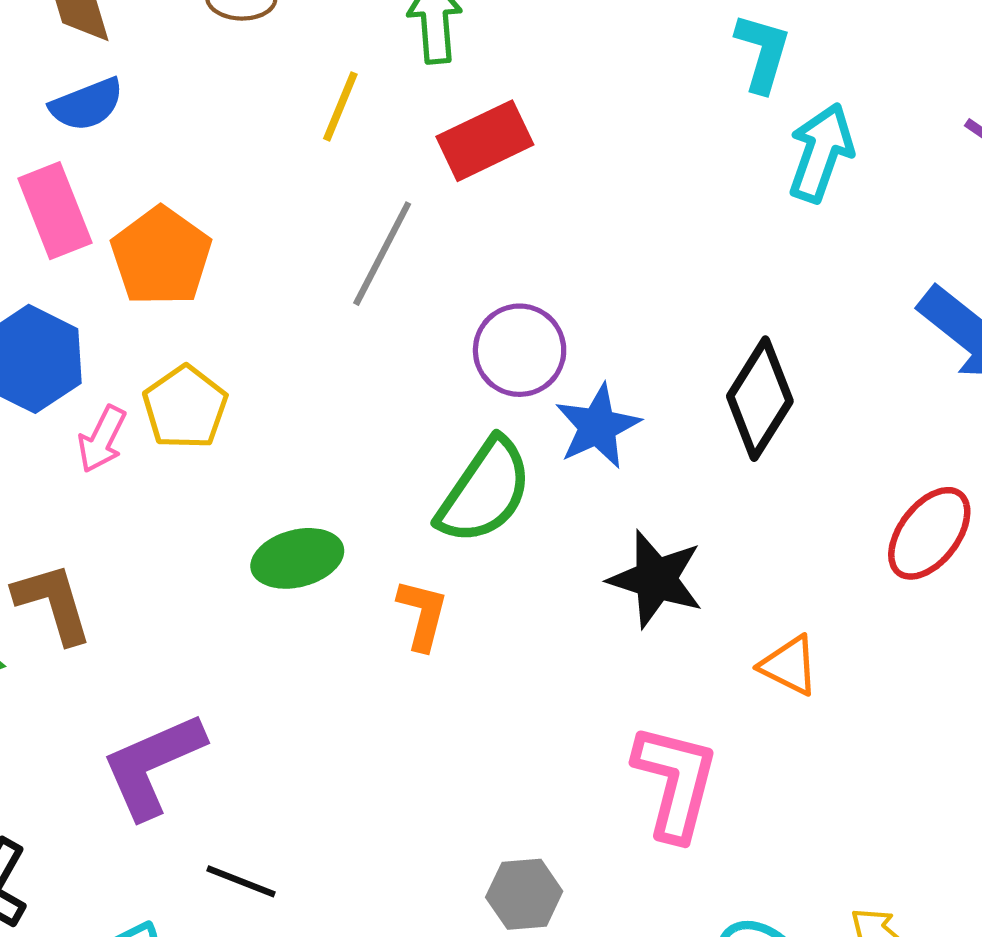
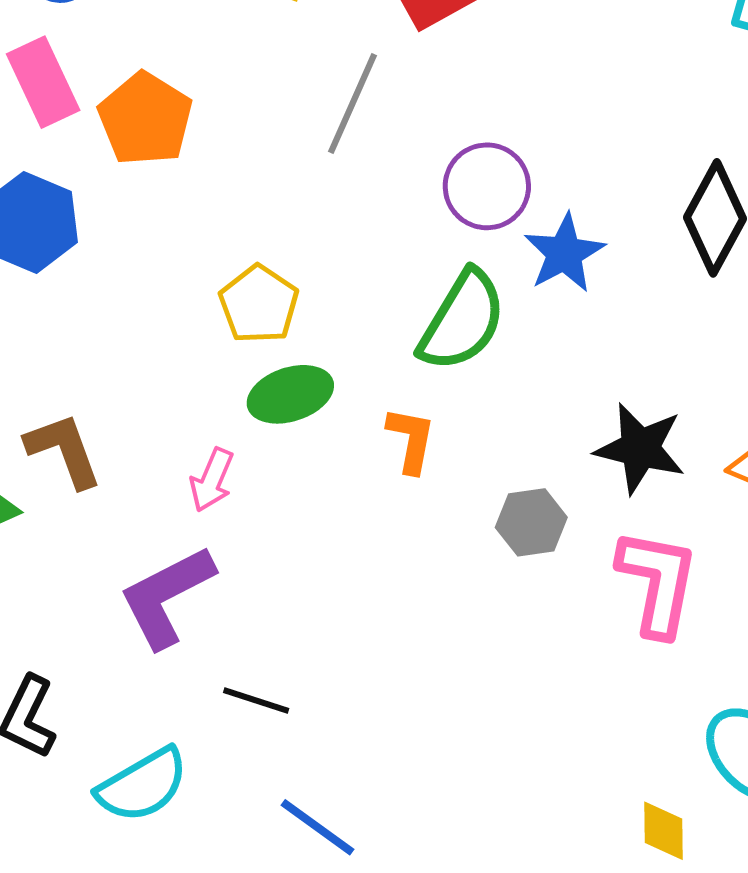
yellow pentagon: (185, 407) -> (259, 304), moved
pink arrow: (102, 439) -> (212, 480), moved
black star: (656, 579) -> (640, 448), moved
gray hexagon: (524, 894) -> (531, 522), moved

